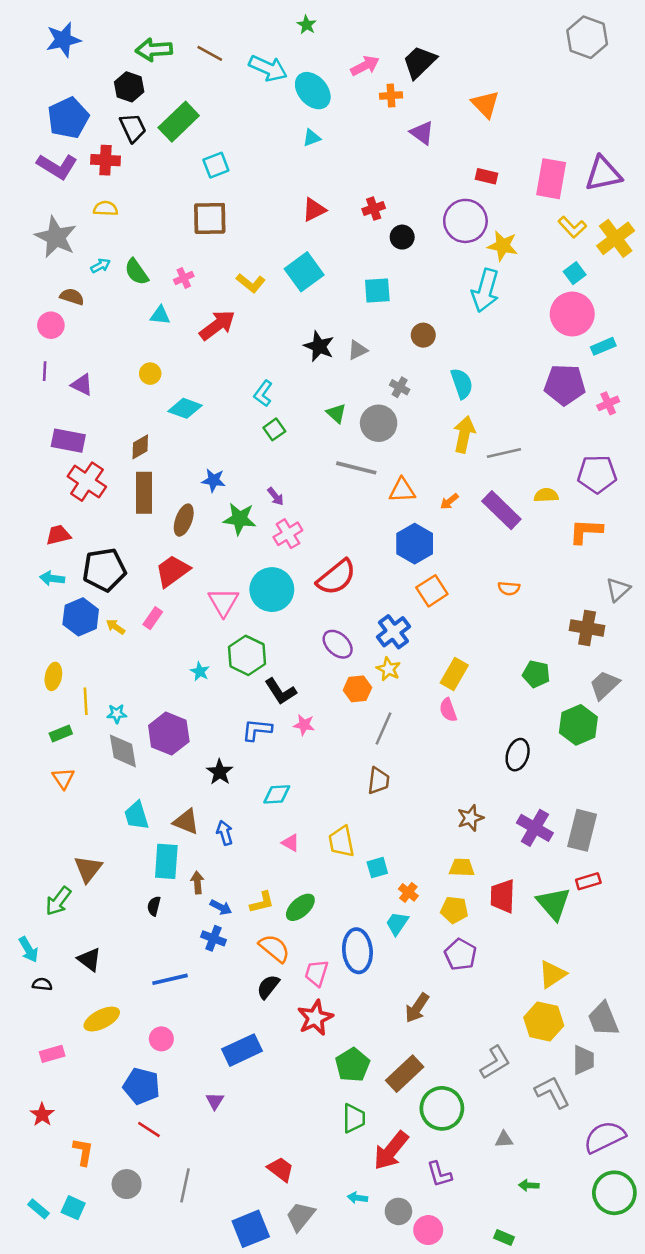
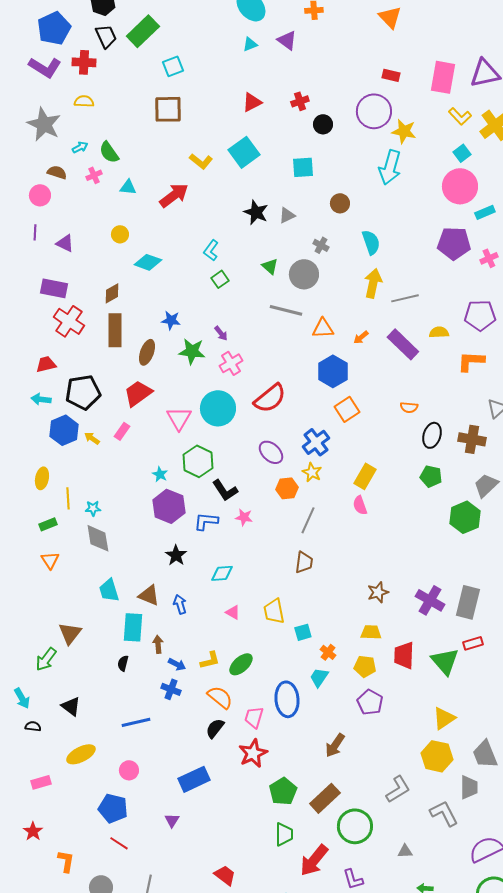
purple triangle: (422, 133) -> (287, 40), moved
pink cross: (184, 278) -> (94, 175), moved
purple hexagon: (169, 734) -> (169, 506), moved
black ellipse: (518, 755) -> (432, 435), moved

